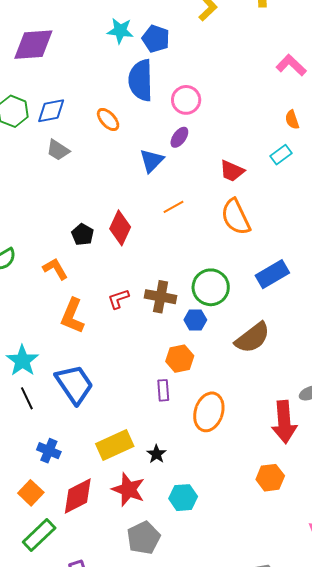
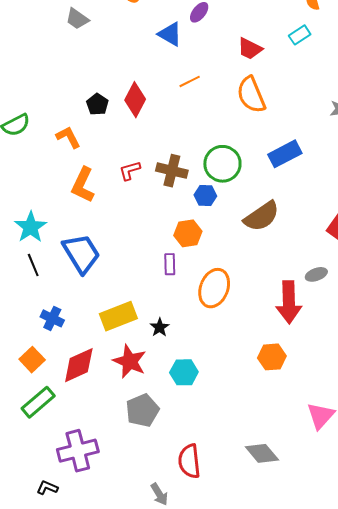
blue triangle: (152, 161) -> (170, 34), turned -48

